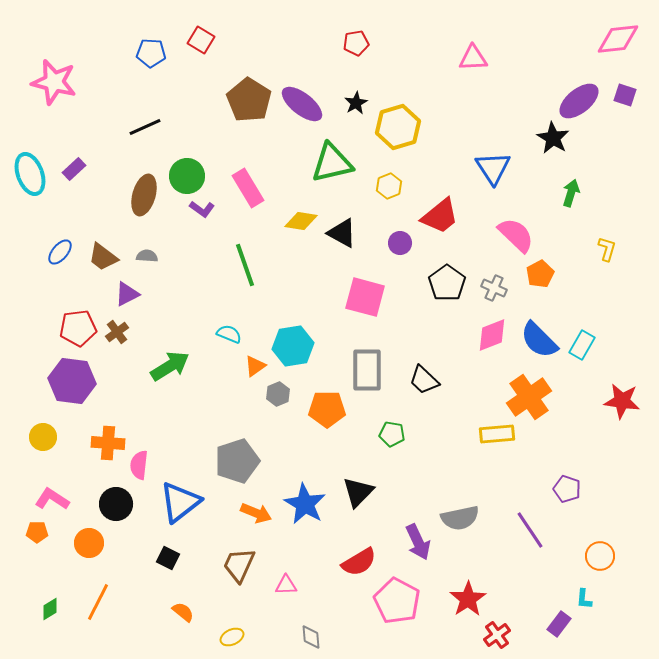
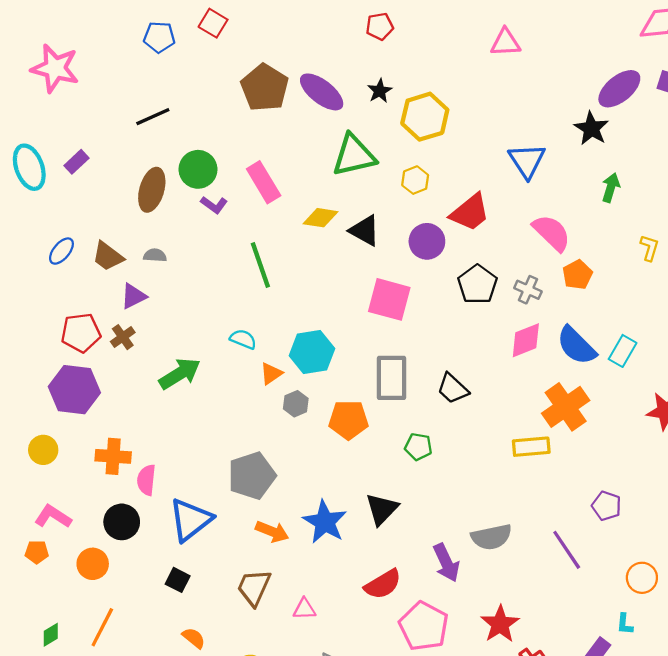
purple circle: (400, 243) -> (427, 241), size x1.4

